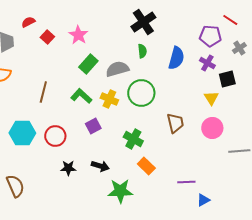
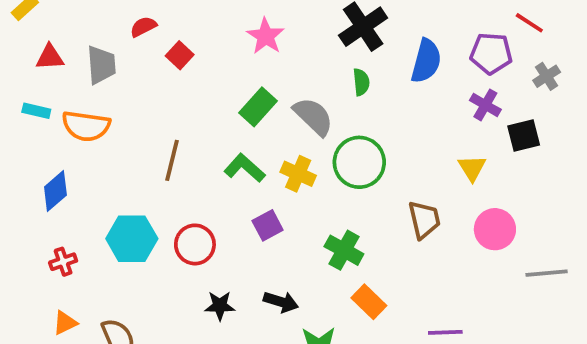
pink star: (78, 35) -> (266, 36), moved
blue semicircle: (176, 58) -> (426, 61), moved
gray semicircle: (117, 69) -> (313, 116), turned 60
yellow triangle: (211, 98) -> (472, 168), moved

